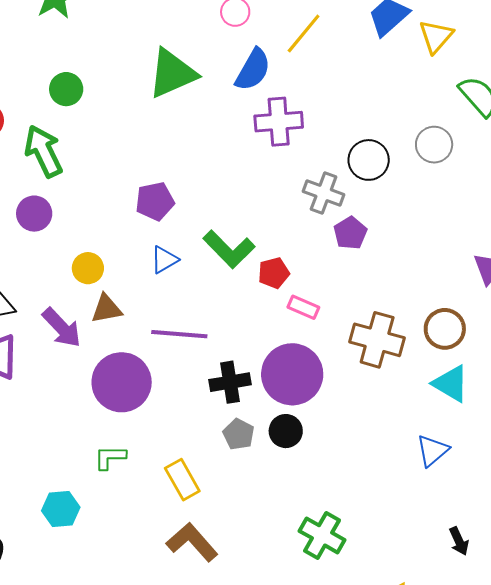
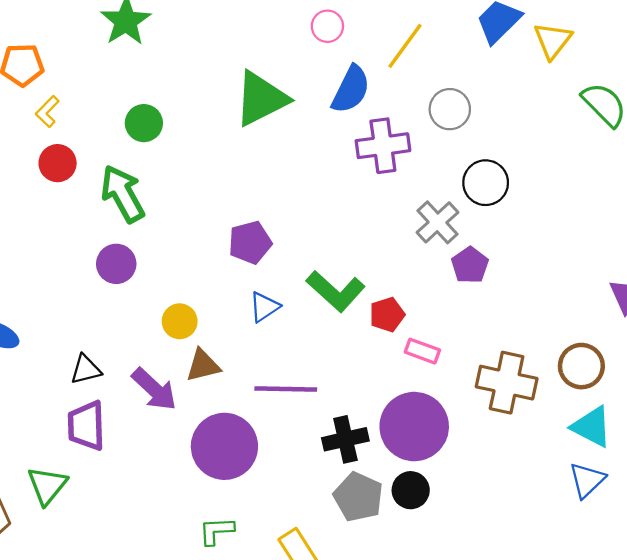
gray circle: (434, 145) -> (450, 109), moved
gray cross: (324, 193) -> (438, 222), turned 30
gray pentagon: (239, 434) -> (358, 497), size x1.4
blue triangle: (433, 451) -> (587, 480), moved

